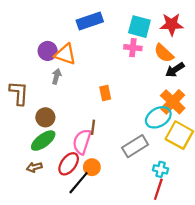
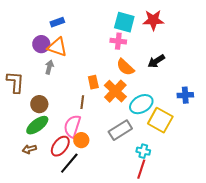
blue rectangle: (90, 21) -> (57, 22), moved, size x0.6
orange semicircle: (164, 53) -> (125, 67), moved
orange cross: (173, 102) -> (115, 91), moved
brown line: (93, 127) -> (82, 102), moved
orange circle: (92, 167) -> (81, 140), moved

